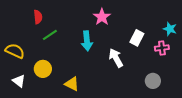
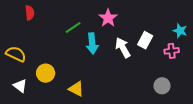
red semicircle: (38, 17) -> (30, 13), moved
green line: (50, 35) -> (73, 28), moved
white arrow: (116, 58) -> (123, 48), moved

